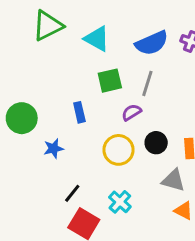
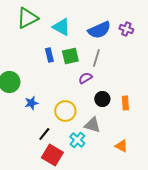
blue rectangle: (79, 112) -> (49, 55), moved
yellow circle: (118, 150) -> (65, 111), moved
gray triangle: (173, 180) -> (92, 125), moved

